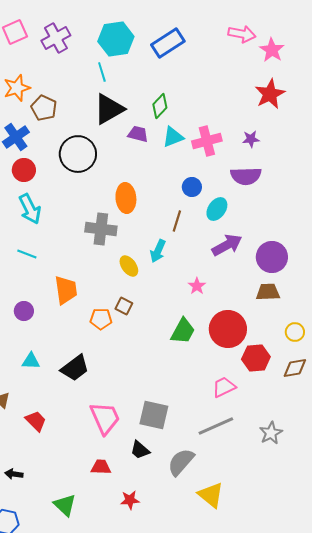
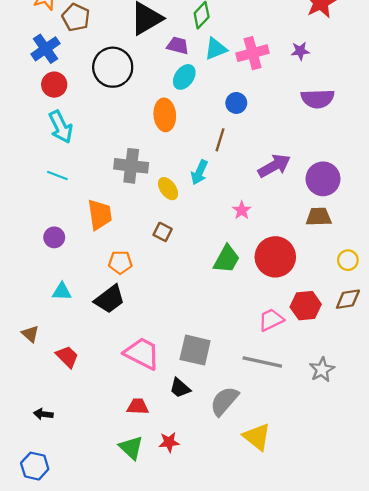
purple semicircle: (246, 176) -> (318, 99), moved
cyan ellipse: (217, 209) -> (184, 77), moved
gray cross: (101, 229) -> (131, 166), moved
orange pentagon: (101, 319) -> (120, 262), moved
red hexagon: (256, 358) -> (306, 306), moved
pink trapezoid: (105, 418) -> (142, 353), turned -39
gray line: (216, 426) -> (262, 362), turned 36
green triangle: (65, 505) -> (131, 448), moved

